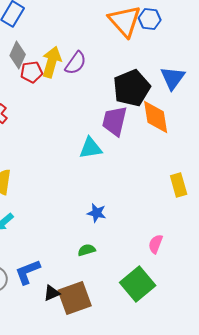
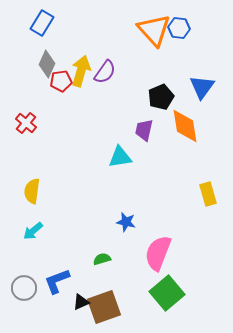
black pentagon: (132, 88) -> (161, 97), size x0.7
purple trapezoid: (115, 121) -> (144, 130), size x0.7
pink semicircle: (156, 244) -> (158, 253), moved, size x1.8
green semicircle: (87, 250) -> (102, 259), moved

